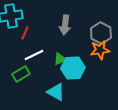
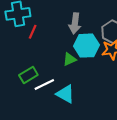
white line: (34, 55) -> (44, 85), moved
cyan hexagon: (73, 68) -> (86, 46), moved

